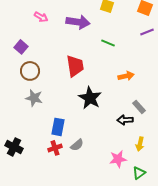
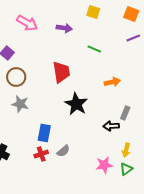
pink arrow: (41, 17) -> (27, 23), size x1.5
purple arrow: (78, 22) -> (64, 28), size x0.7
gray rectangle: (139, 107) -> (125, 113), turned 64
green triangle: (139, 173) -> (126, 169), moved

